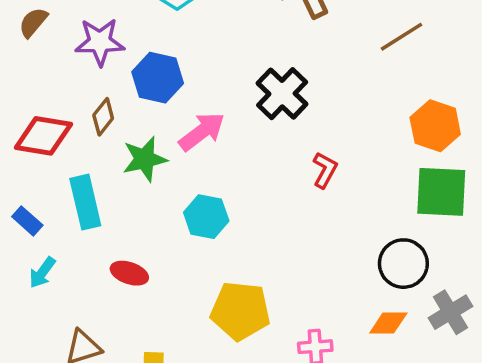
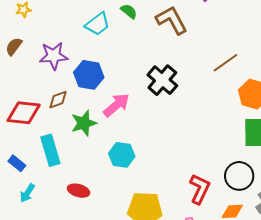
brown line: (402, 37) -> (225, 63), moved
brown diamond: (103, 117) -> (58, 100), turned 35
red L-shape: (325, 170) -> (200, 189), moved, size x1.4

